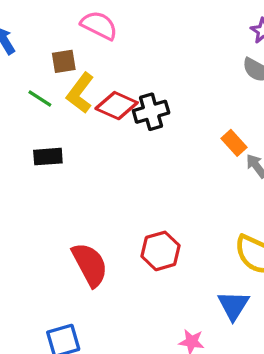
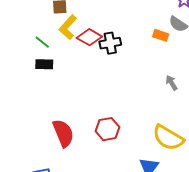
green line: (40, 98) -> (42, 42), moved
orange rectangle: (234, 143) -> (161, 35), moved, turned -35

